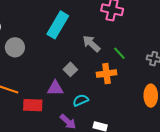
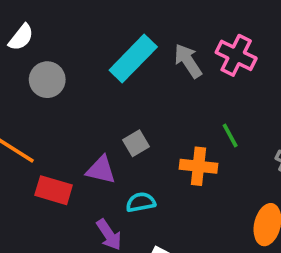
gray arrow: (91, 44) -> (188, 61), moved

